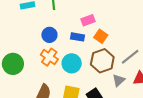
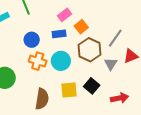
orange square: (101, 36) -> (81, 27), turned 32

